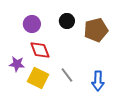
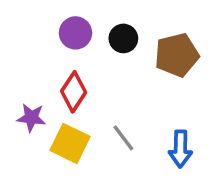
purple circle: (32, 24) -> (75, 33), moved
red diamond: (40, 50) -> (74, 92), turned 55

